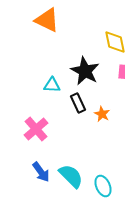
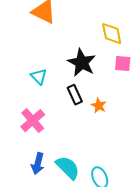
cyan triangle: (52, 85) -> (39, 77), moved, turned 42
blue arrow: (41, 172) -> (38, 164), turned 50

